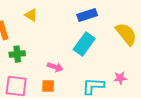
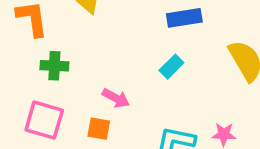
cyan rectangle: (84, 44) -> (171, 67), size x0.6

